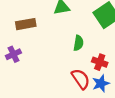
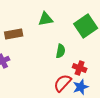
red semicircle: (81, 79) -> (63, 83), turned -102

